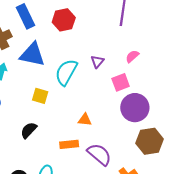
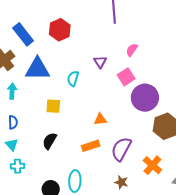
cyan semicircle: (66, 72) -> (73, 78), size x0.6
purple semicircle: (99, 154) -> (121, 149), turned -90

